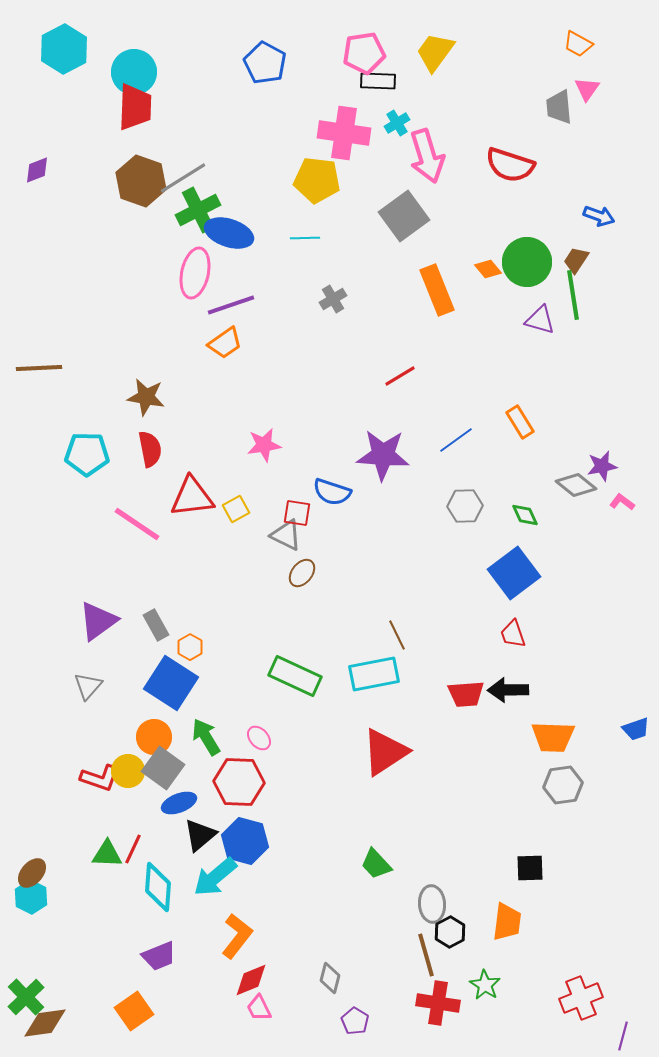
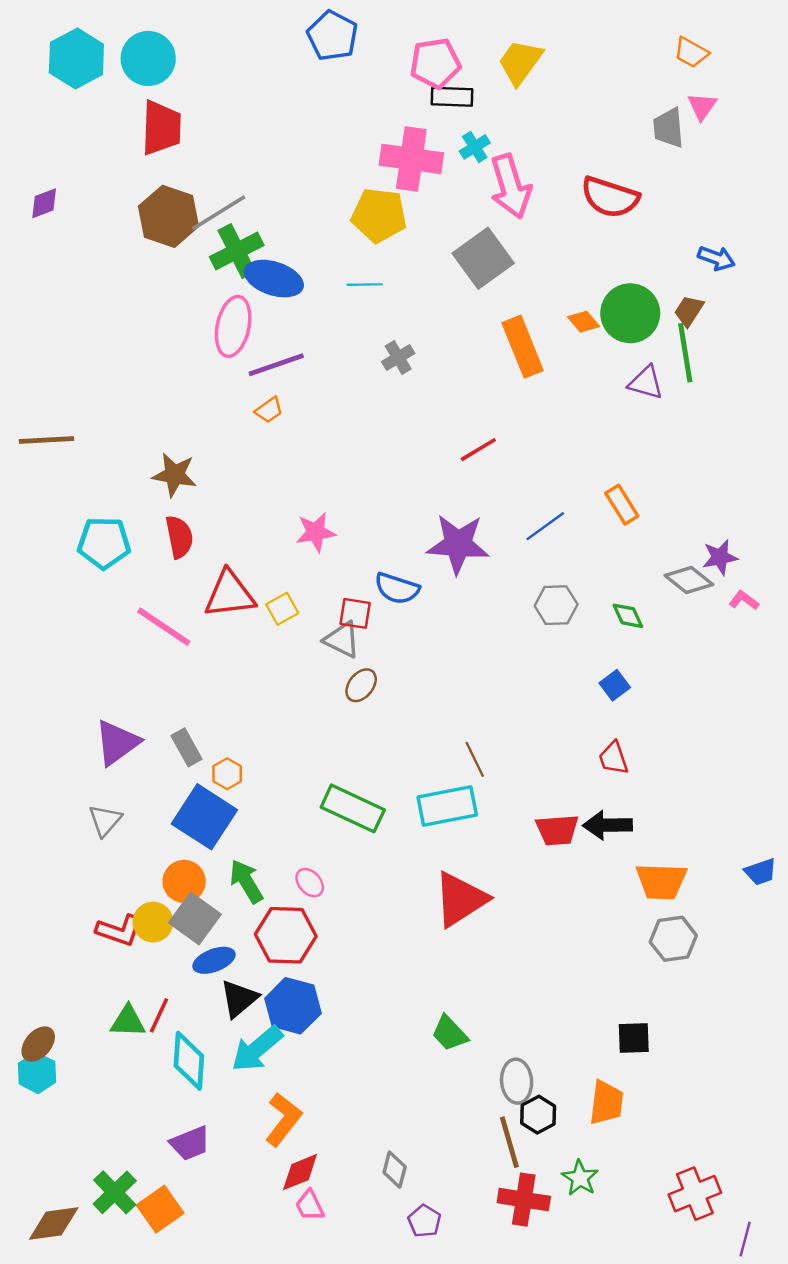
blue pentagon: (265, 63) -> (332, 36), moved
cyan circle: (134, 72) -> (148, 58), moved
orange trapezoid: (225, 343) -> (269, 410), size x0.7
blue square: (514, 573) -> (615, 685), size x0.5
green cross: (26, 997) -> (115, 1192), moved

